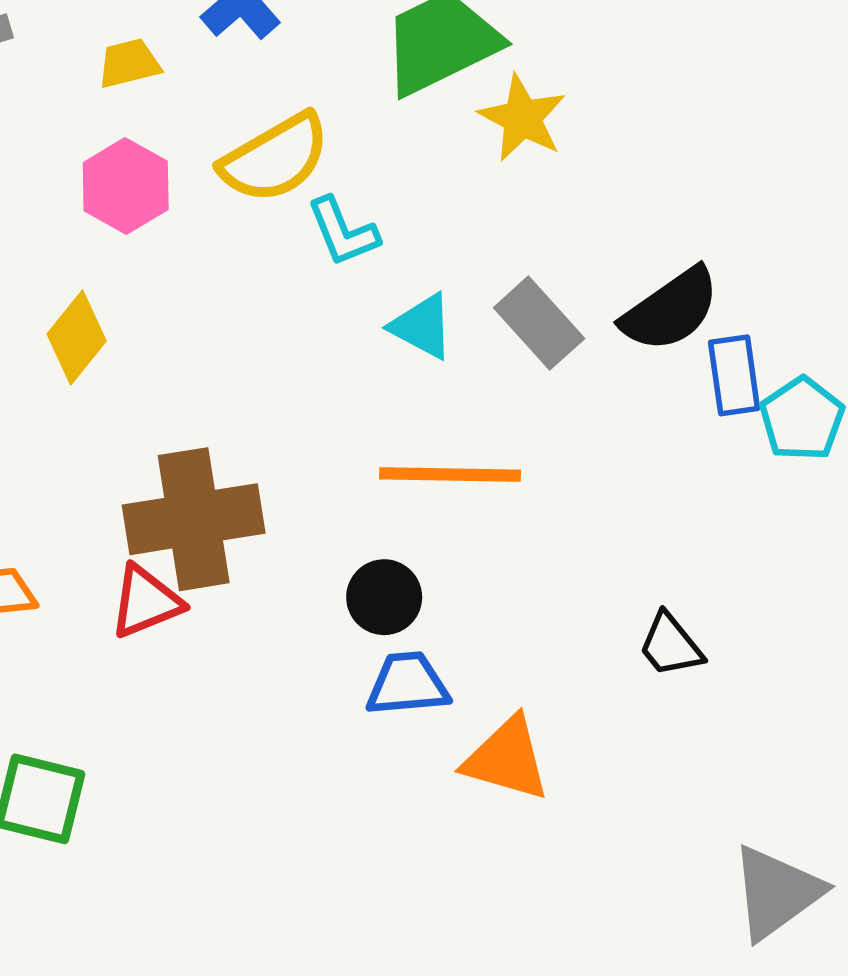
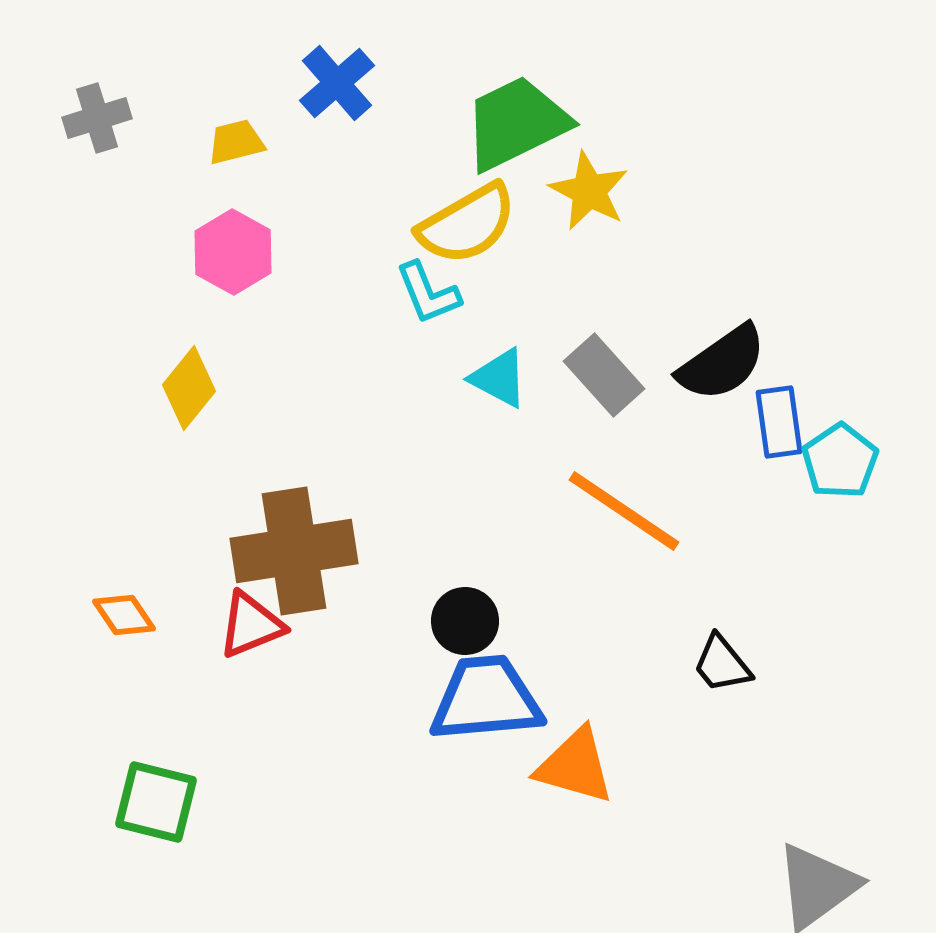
yellow semicircle: (275, 158) -> (467, 224), moved
orange line: (450, 475) -> (624, 511), moved, turned 33
blue trapezoid: (408, 684) -> (486, 699), size x1.5

